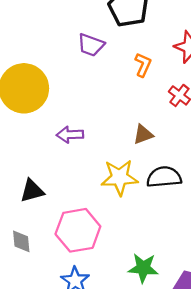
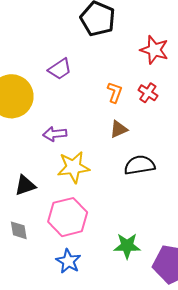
purple trapezoid: (91, 45) -> (60, 69), moved, turned -50
orange L-shape: (143, 65) -> (115, 92), moved
yellow star: (119, 177) -> (73, 167), moved

